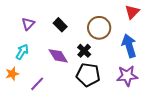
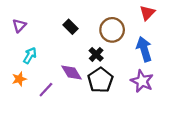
purple triangle: (28, 24) -> (19, 26), moved
purple diamond: (58, 56) -> (72, 73), moved
black pentagon: (88, 75) -> (100, 80), turned 30
purple star: (127, 76) -> (142, 81), turned 30

